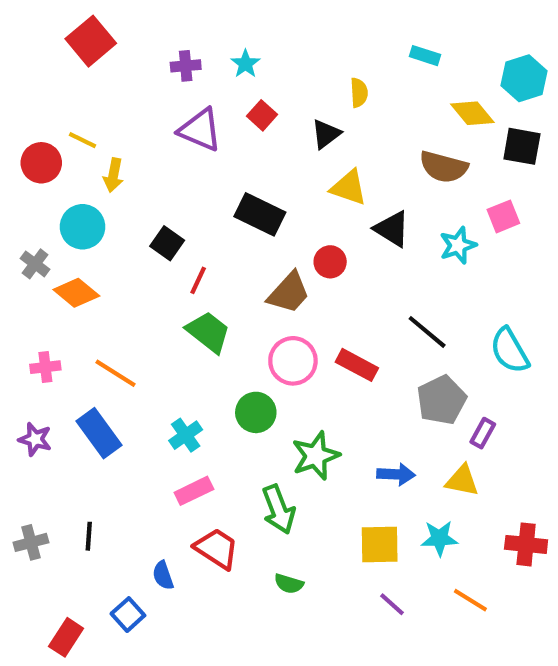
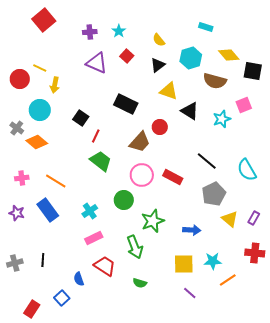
cyan hexagon: (524, 78) -> (191, 58), moved
yellow semicircle: (359, 93) -> (159, 40), moved, turned 144
purple rectangle: (483, 433) -> (254, 218), moved
yellow triangle: (462, 481) -> (230, 219), moved, turned 30
red cross: (526, 544) -> (255, 253), moved
orange line: (470, 600) -> (228, 280), moved, turned -66

